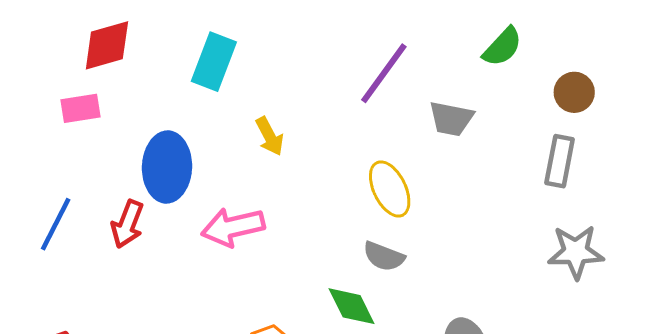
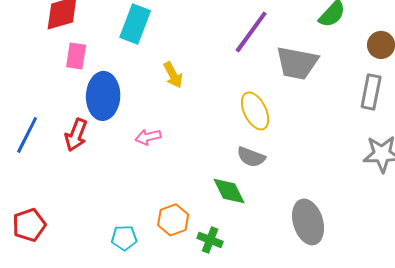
pink rectangle: (81, 108) -> (76, 56), moved, turned -72
gray trapezoid: (451, 119) -> (297, 63), size x1.4
pink arrow: (233, 227) -> (148, 137), size x0.6

